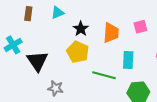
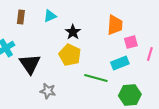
pink square: (140, 27) -> (131, 42), moved
orange trapezoid: (111, 33) -> (115, 25), moved
cyan rectangle: (128, 60) -> (120, 63), turned 66

